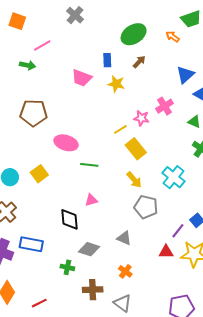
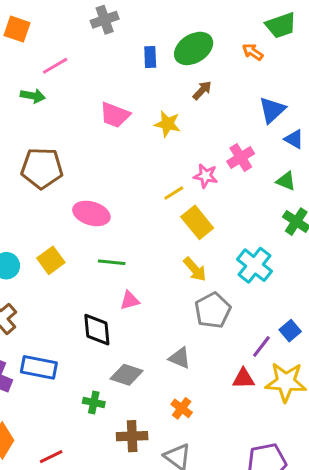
gray cross: (75, 15) -> (105, 20), turned 30
blue rectangle: (107, 60) -> (150, 57), moved
green line: (89, 165) -> (112, 262), moved
gray pentagon: (146, 207) -> (213, 310), turned 30

